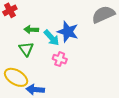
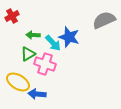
green triangle: (26, 49) -> (28, 54), turned 35
pink cross: (60, 59) -> (45, 64), moved, size x1.5

